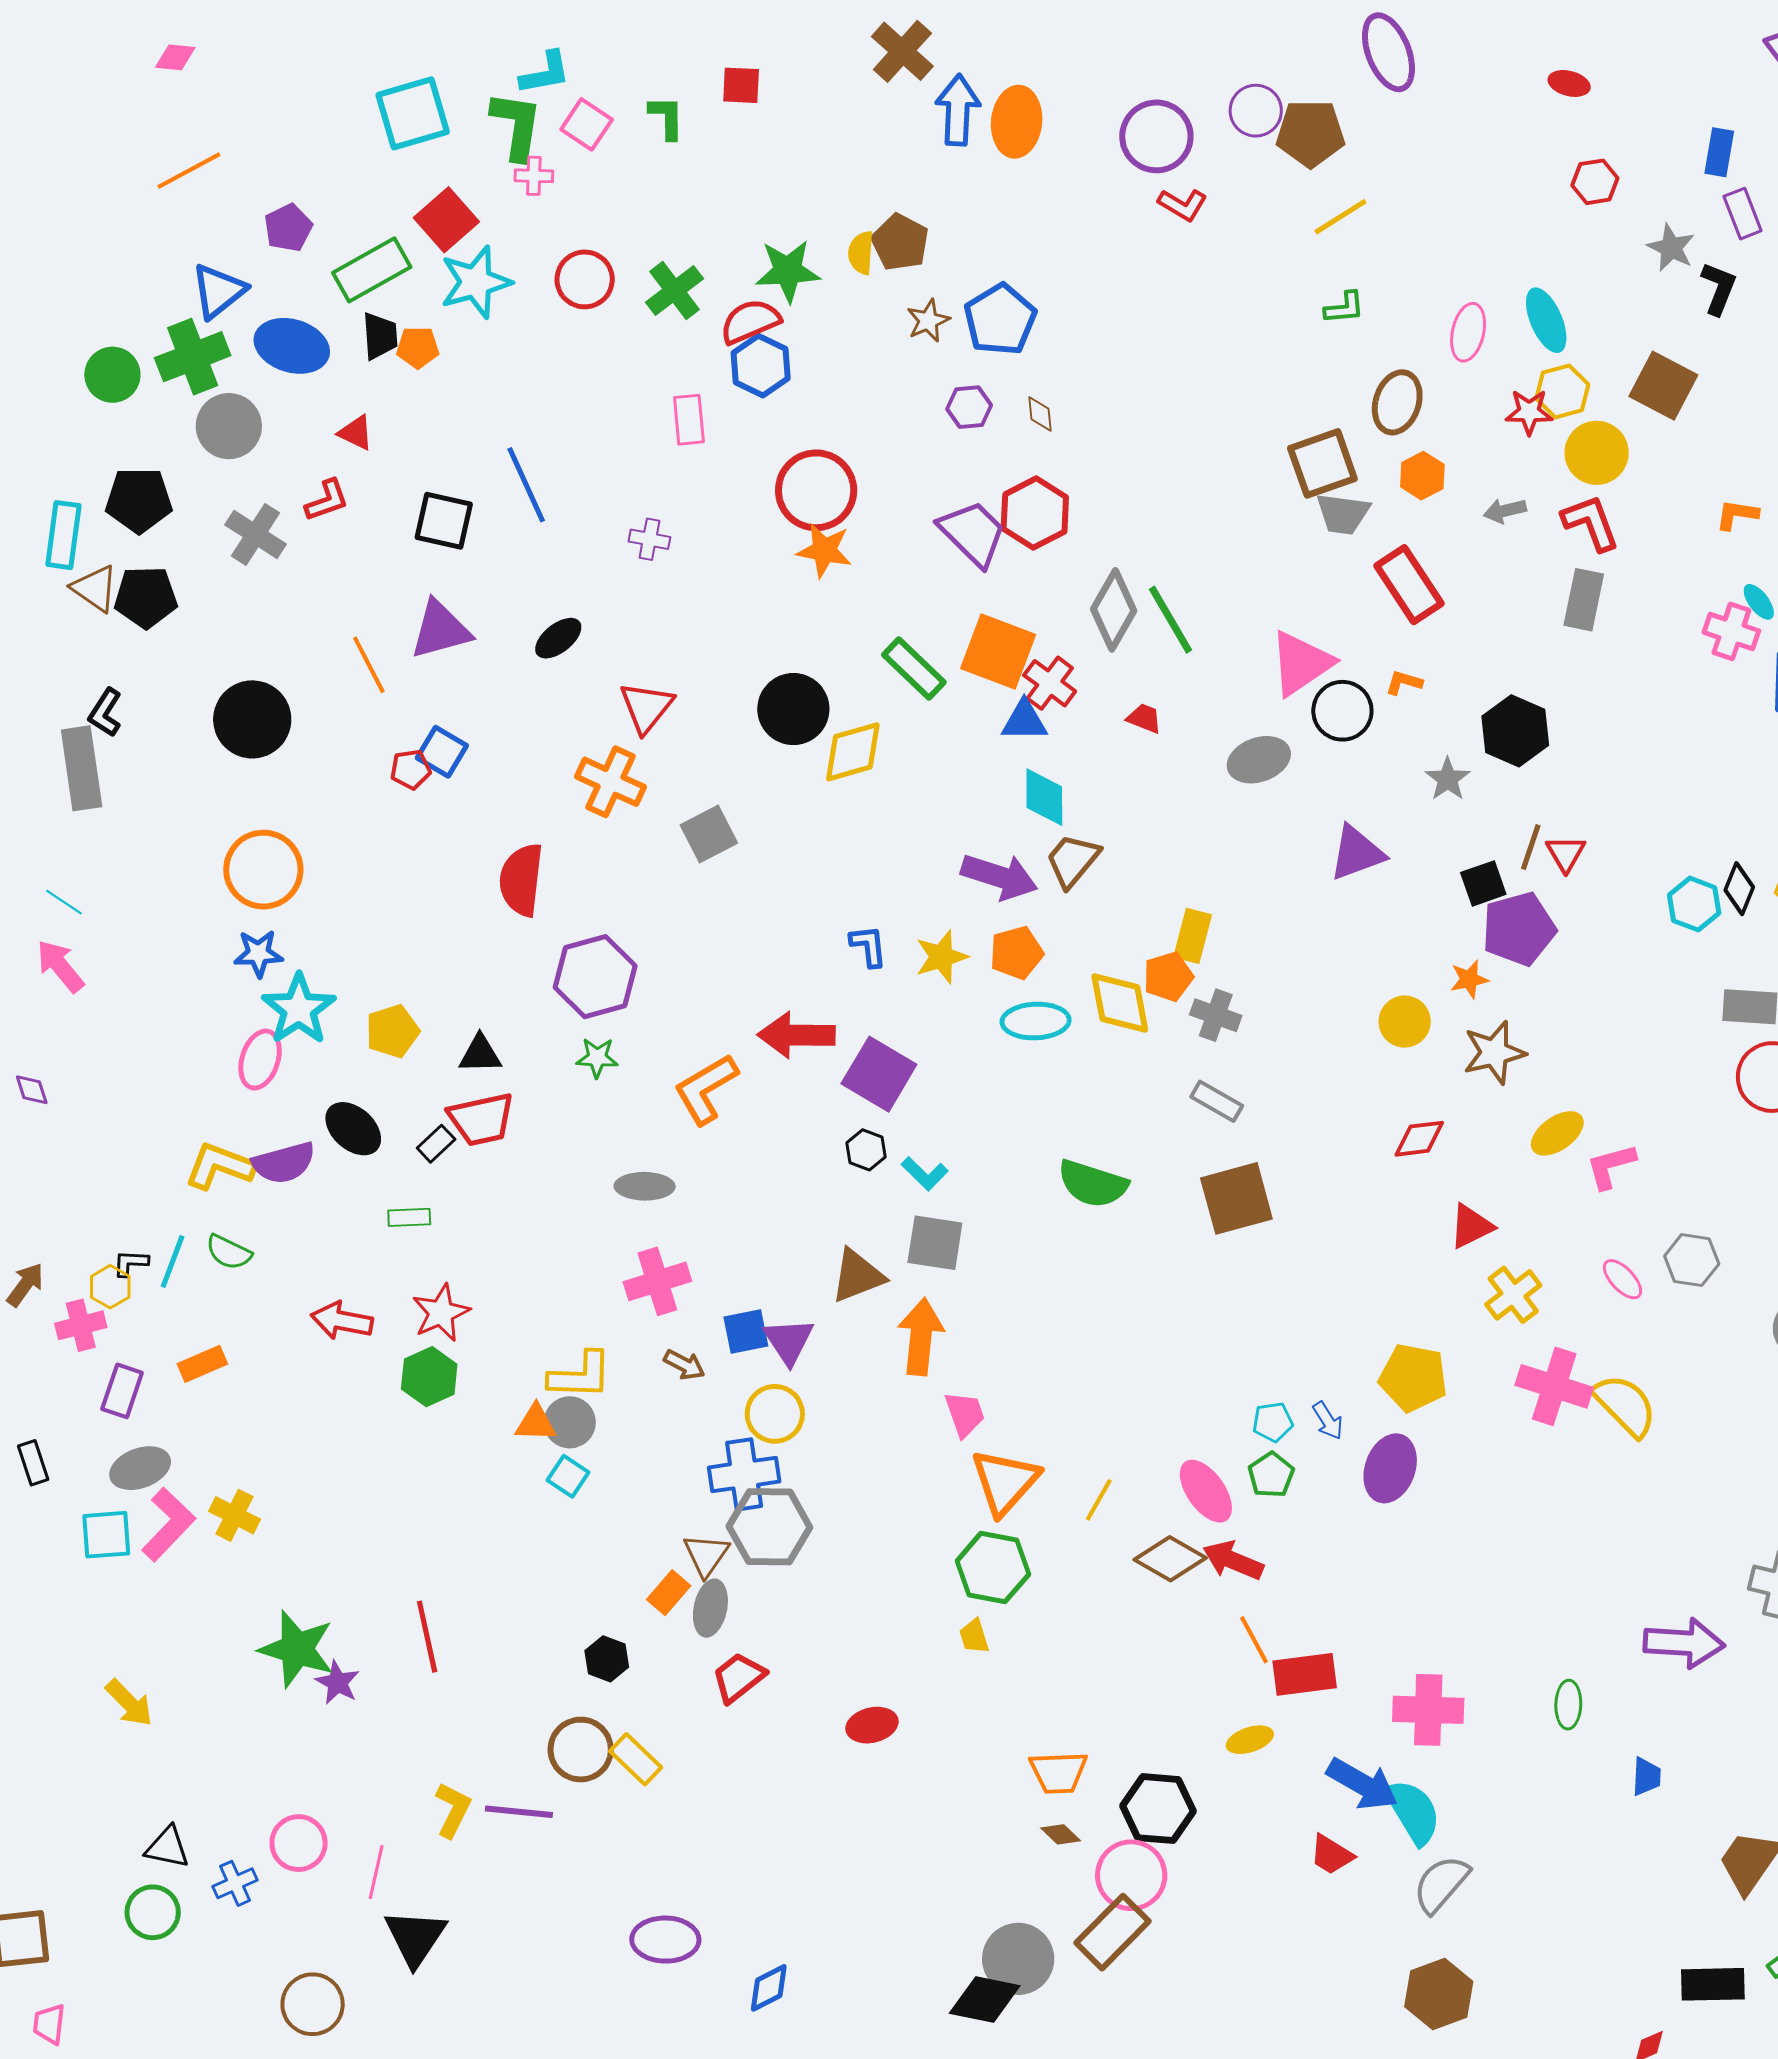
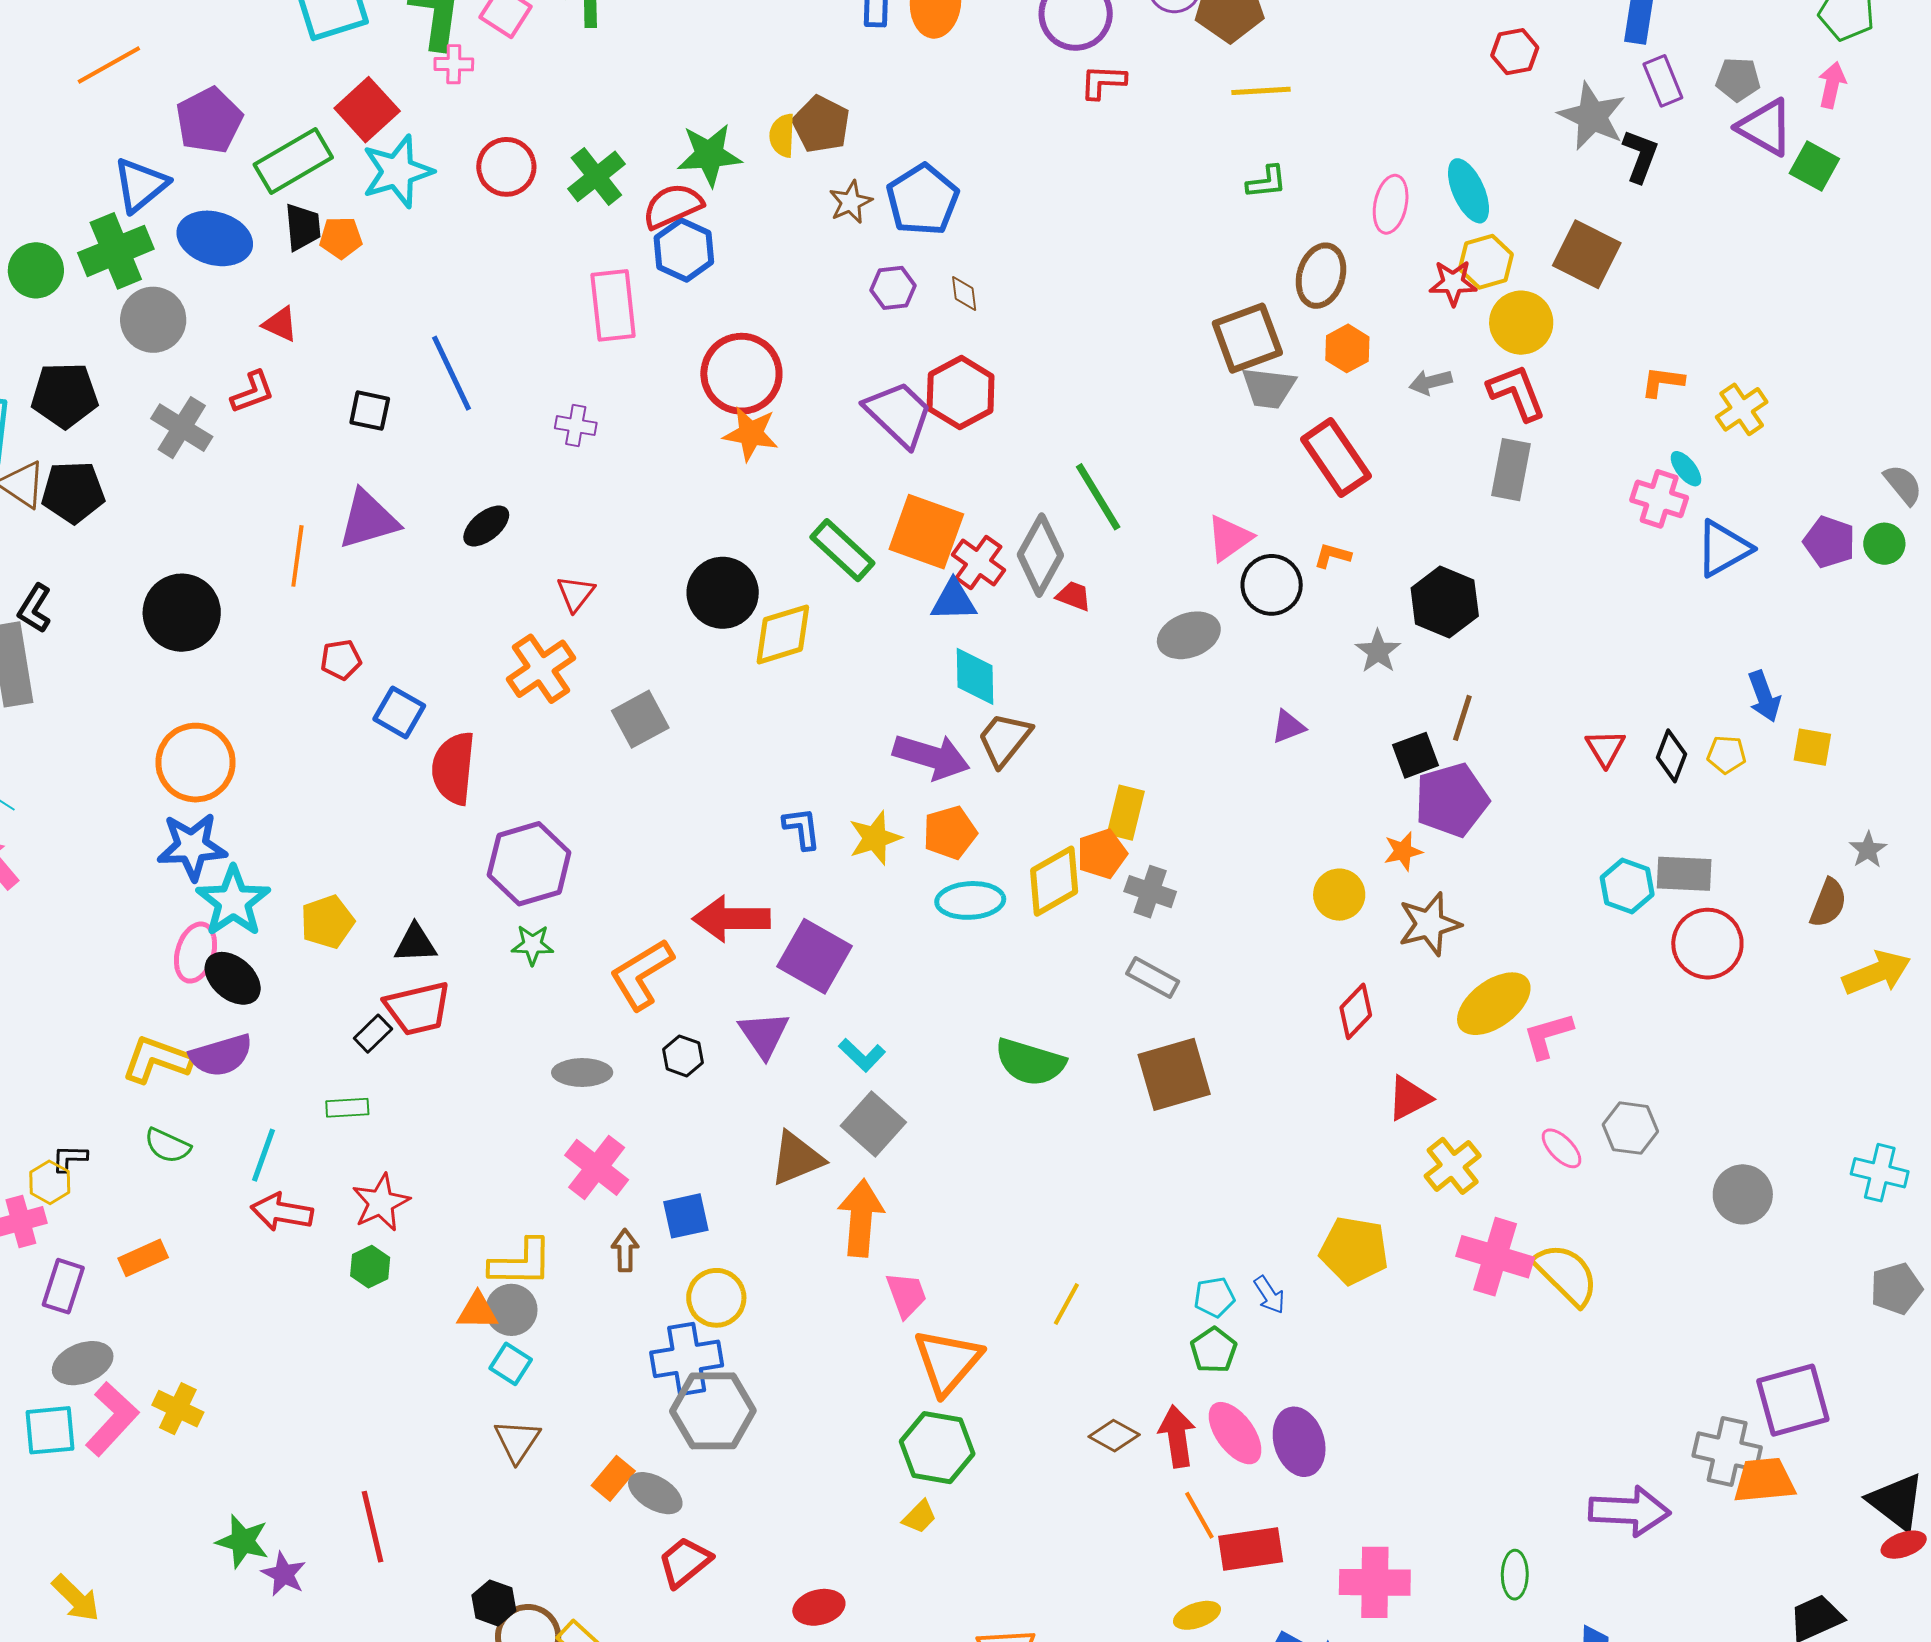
red L-shape: (1183, 205) -> (1103, 82), turned 153
yellow line: (1340, 217) -> (1261, 91), turned 30
purple pentagon: (288, 228) -> (209, 120), size x1.4
gray star: (1671, 248) -> (1592, 116), size x1.4
pink rectangle: (689, 420) -> (613, 305), size x1.4
black square: (444, 521) -> (370, 411), size x0.7
gray diamond: (1114, 610) -> (1040, 555), moved
pink triangle: (1301, 663) -> (1229, 538), size x0.7
orange line: (369, 665) -> (297, 556), turned 36
red triangle: (646, 707) -> (576, 594), size x0.7
blue square: (442, 752) -> (399, 712), moved
orange cross: (610, 782) -> (541, 669), turned 32
purple triangle: (1357, 853) -> (1288, 727), size x0.6
red triangle: (1566, 853) -> (1605, 748), moved
cyan hexagon: (1694, 904) -> (1627, 886), moved
blue star: (258, 954) -> (192, 847), size x1.4
yellow diamond: (1120, 1003) -> (1054, 881), turned 72
black ellipse: (353, 1129) -> (233, 978), moved
yellow ellipse: (1557, 1133) -> (1494, 1004), size x1.4
red diamond: (1419, 1139) -> (1356, 1011), turned -38
black hexagon: (866, 1150) -> (683, 1056), moved
gray square: (935, 1243) -> (873, 1124), turned 34
cyan line: (173, 1261) -> (264, 1155), moved
pink cross: (657, 1281) -> (597, 1167), turned -34
purple triangle: (789, 1341) -> (764, 1035), moved
brown arrow: (684, 1365) -> (625, 1250), turned -117
green hexagon: (429, 1377) -> (370, 1267), size x0.7
purple ellipse: (1390, 1468) -> (1299, 1442), moved, turned -36
pink ellipse: (1206, 1491) -> (1235, 1433), moved
yellow line: (1099, 1500) -> (1066, 1304), moved
brown triangle: (706, 1555) -> (517, 1441), moved
brown diamond: (1170, 1559) -> (1114, 1436), size x0.7
red arrow: (1233, 1560) -> (1177, 1436), turned 60
gray ellipse: (710, 1608) -> (655, 1493), turned -70
yellow trapezoid: (974, 1636) -> (919, 1517), turned -117
green star: (297, 1649) -> (243, 1541), size x0.7
black hexagon: (607, 1659) -> (494, 1603), moved

